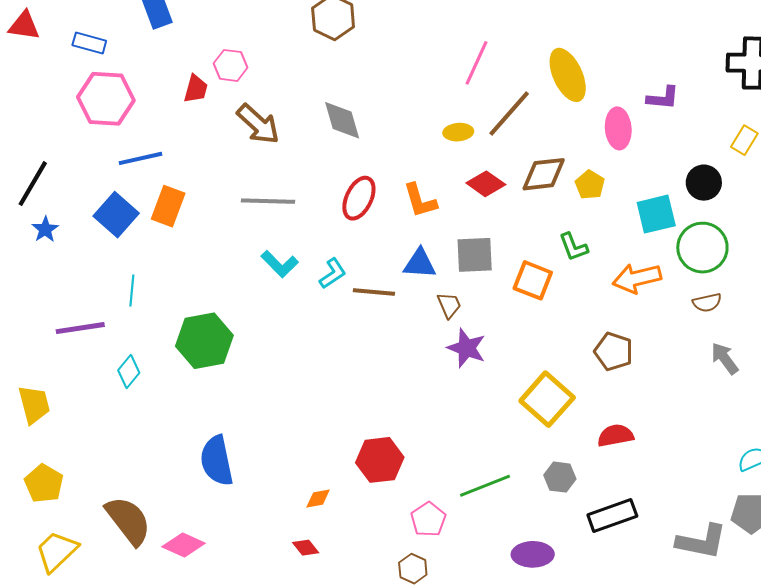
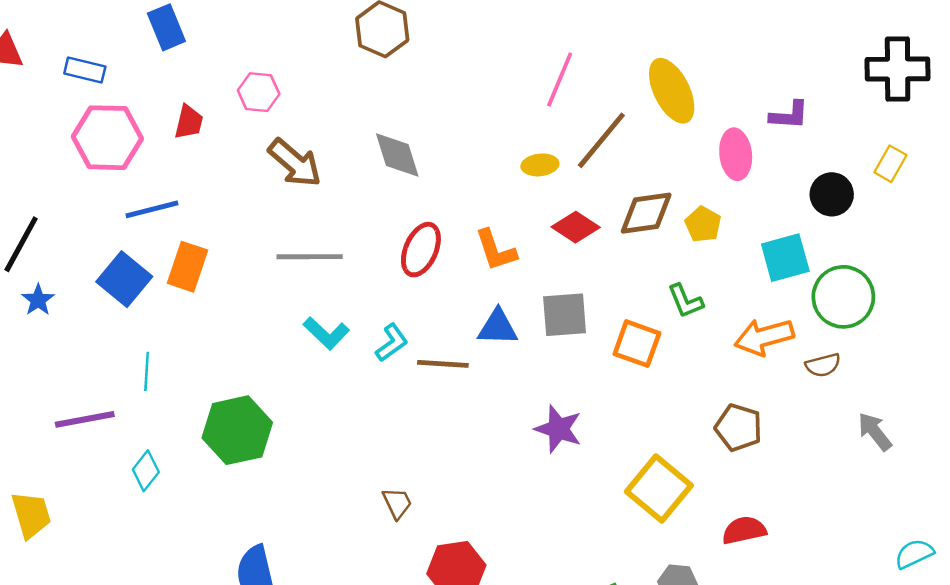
red trapezoid: (196, 89) -> (189, 122), moved
black circle: (704, 183) -> (832, 194), moved
brown semicircle: (707, 303) -> (823, 365), moved
brown trapezoid: (449, 305) -> (397, 503), moved

